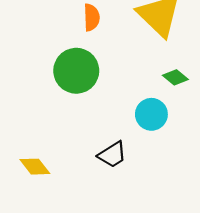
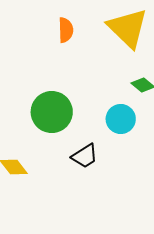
green circle: (76, 71) -> (52, 112), moved

